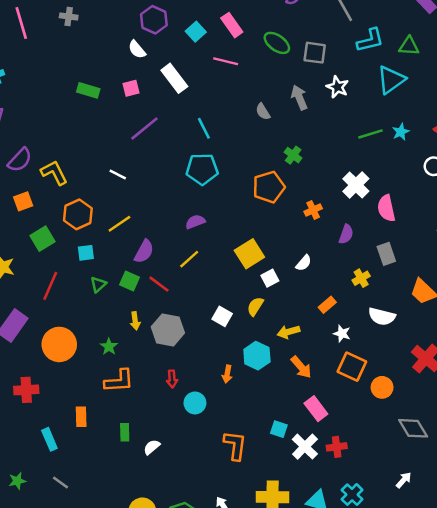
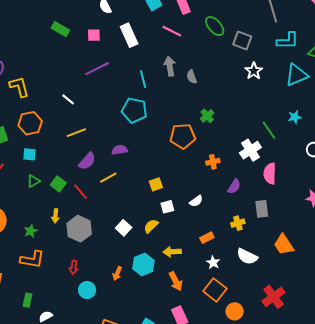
gray arrow: (299, 97) -> (170, 66), moved
green line: (371, 134) -> (269, 130), moved, turned 60
yellow line: (119, 224) -> (76, 133), moved
purple semicircle: (144, 251) -> (87, 161), moved
yellow square: (249, 254) -> (156, 184), size x0.6

